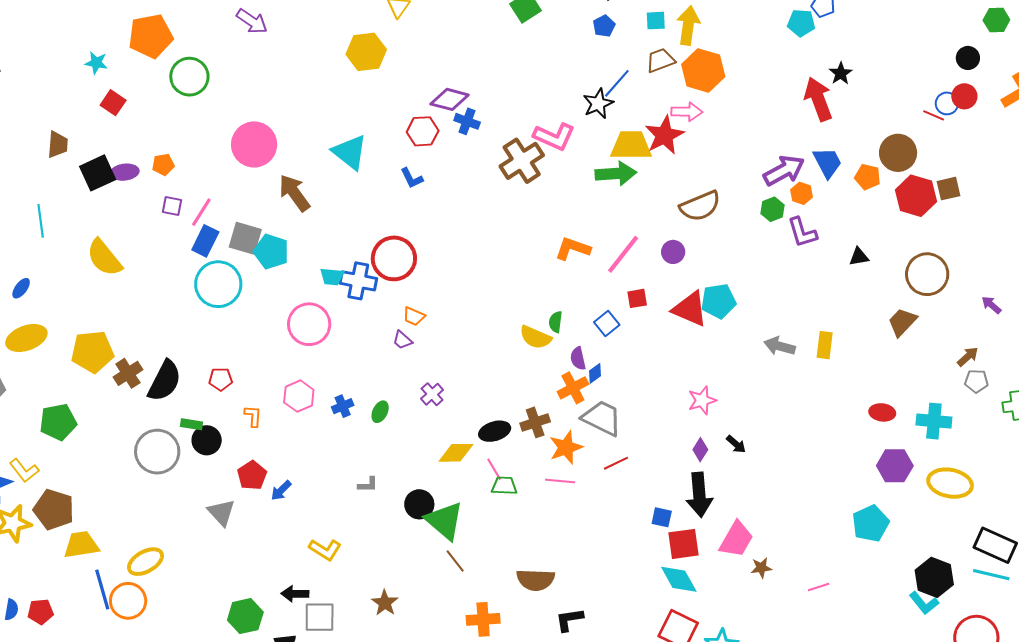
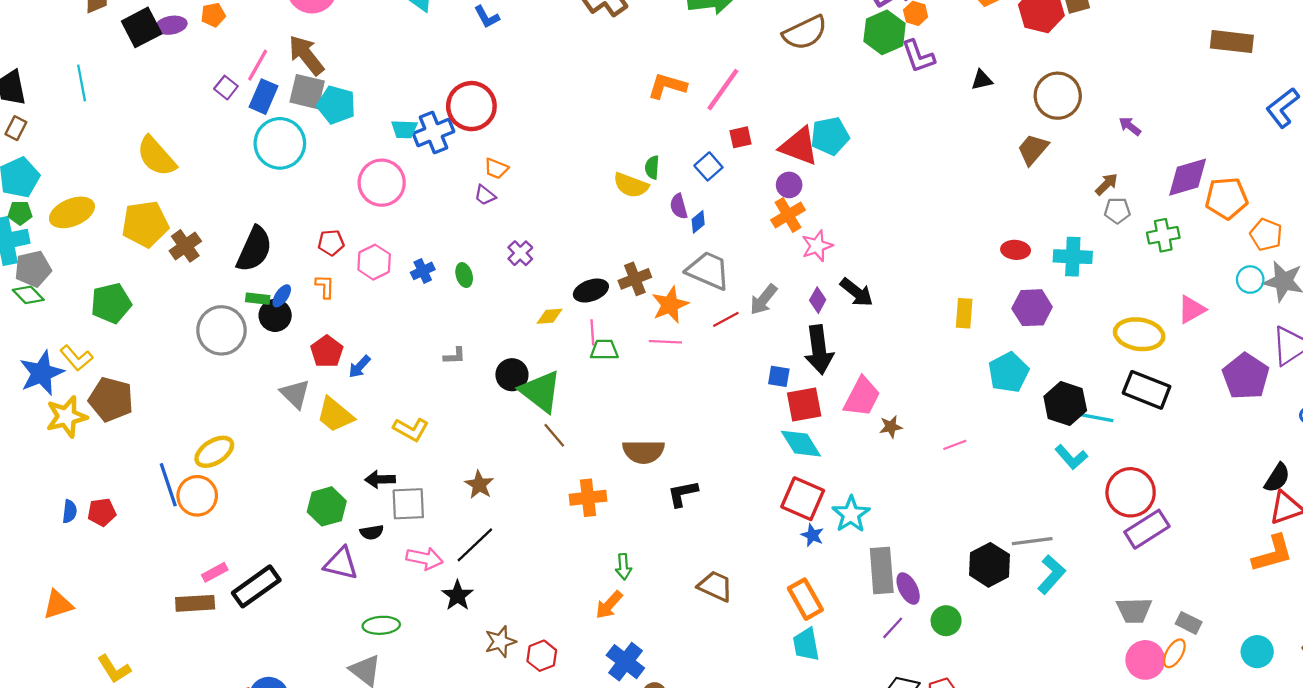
brown arrow: (294, 193) -> (306, 55), moved
purple square: (172, 206) -> (226, 88), moved, turned 30
green hexagon: (773, 209) -> (885, 32), size x1.6
purple circle: (673, 252) -> (789, 185), moved
yellow semicircle: (104, 258) -> (156, 156), moved
blue cross: (358, 281) -> (433, 133), turned -30
blue ellipse: (21, 288) -> (282, 296), moved
yellow rectangle: (825, 345) -> (964, 313), moved
gray arrow: (780, 346) -> (763, 300), moved, turned -64
red pentagon: (221, 379) -> (331, 243), moved
black semicircle: (165, 381) -> (254, 249), moved
orange cross: (573, 388) -> (788, 215), moved
green ellipse: (380, 412) -> (464, 275), turned -40
black arrow: (736, 444) -> (857, 292), size x1.5
yellow diamond: (456, 453) -> (550, 316), size x0.7
pink line: (494, 469) -> (592, 332), turned 30
yellow ellipse: (950, 483) -> (1139, 334), moved
yellow trapezoid: (81, 545) -> (335, 415), moved, turned -129
cyan line: (991, 575) -> (1093, 417), moved
black hexagon: (934, 577) -> (1065, 404), moved

